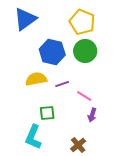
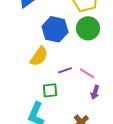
yellow semicircle: (36, 79) -> (39, 56), turned 135
purple line: (62, 84) -> (65, 70), moved

